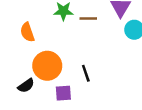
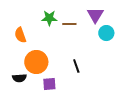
black line: (86, 73) -> (76, 66), moved
black semicircle: (26, 86) -> (19, 78), turned 32

